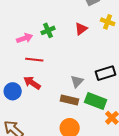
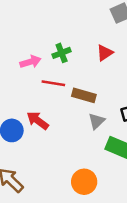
red line: (34, 60) -> (53, 83), moved
brown rectangle: (69, 100) -> (84, 95), moved

